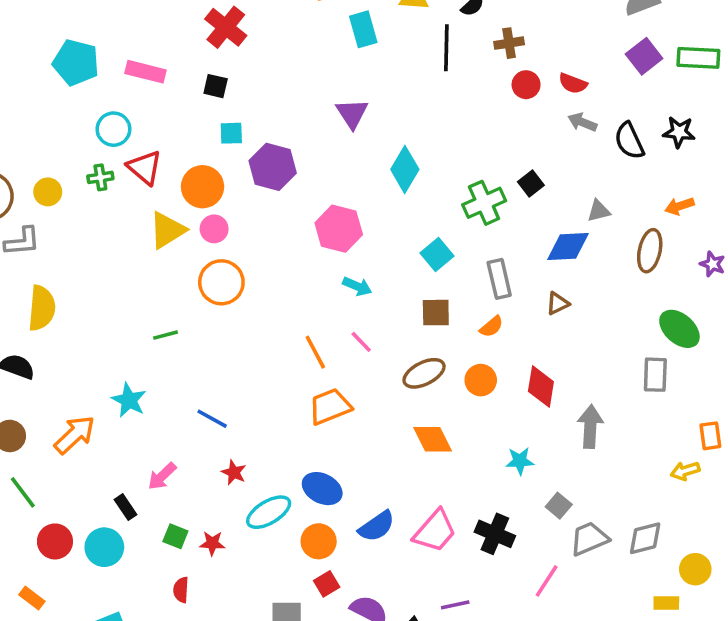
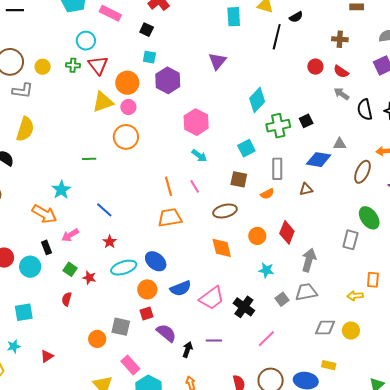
brown cross: (509, 43) -> (340, 39), moved
cyan diamond: (405, 169) -> (257, 100), moved
orange circle: (481, 380) -> (257, 236), moved
orange arrow: (75, 435) -> (44, 214), moved, turned 60
gray trapezoid: (589, 539) -> (306, 292), moved
yellow circle: (695, 569) -> (351, 331), moved

